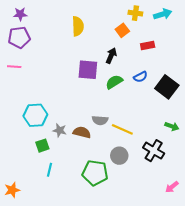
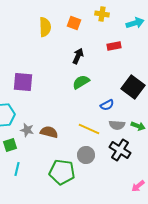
cyan arrow: (163, 14) -> (135, 23), moved
orange square: (122, 30) -> (74, 23), moved, turned -32
purple square: (88, 70) -> (23, 82), moved
blue semicircle: (140, 77) -> (107, 105), moved
gray semicircle: (100, 120) -> (117, 125), moved

